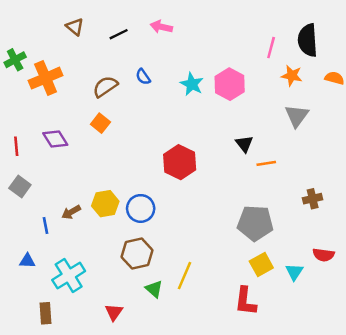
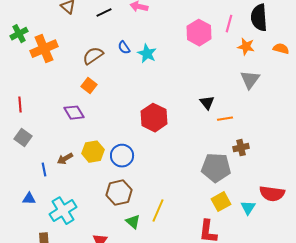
cyan star: (192, 84) -> (147, 54), moved
pink hexagon: (230, 84) -> (199, 33), moved
purple diamond: (55, 139) -> (74, 113), moved
brown cross: (313, 199) -> (241, 148), moved
red semicircle: (323, 255) -> (272, 194), size x1.4

